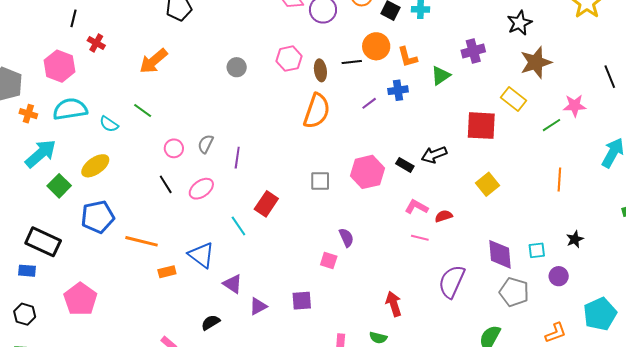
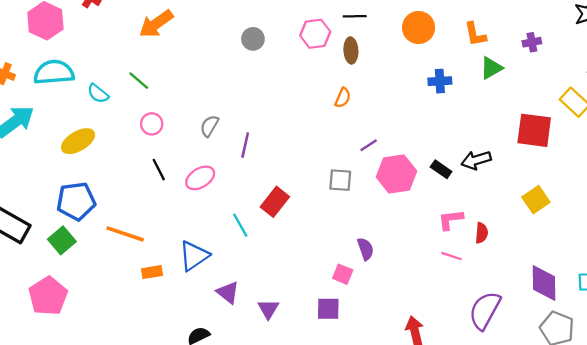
purple cross: (473, 51) -> (532, 42), size x0.7
orange L-shape: (407, 57) -> (475, 34), moved
black line: (352, 62) -> (355, 16), moved
purple line: (369, 103) -> (369, 145), moved
orange semicircle: (317, 111) -> (343, 98), size x0.5
pink circle: (174, 148) -> (152, 124), moved
green square: (59, 186) -> (62, 240), moved
pink L-shape: (416, 207) -> (451, 220), turned -40
red semicircle: (444, 216) -> (482, 233), turned 108
blue triangle: (201, 255) -> (194, 256), turned 44
purple square: (302, 301) -> (328, 309), moved
purple triangle: (258, 306) -> (268, 309), moved, turned -36

